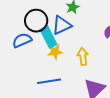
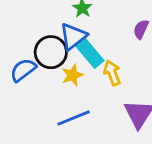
black circle: (36, 21) -> (51, 52), moved
cyan rectangle: (49, 37) -> (90, 53), moved

